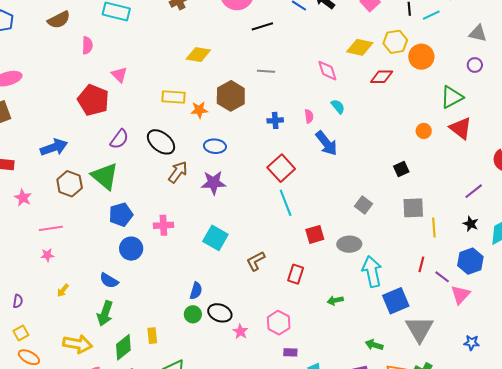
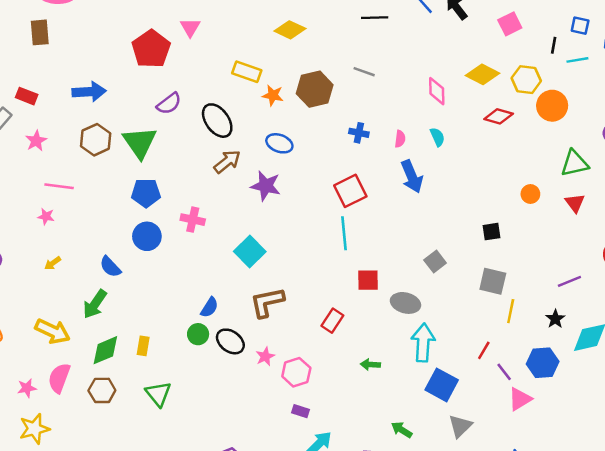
red triangle: (461, 128) -> (575, 203), size x0.7
brown L-shape: (256, 261) -> (267, 302), moved, size x1.4
blue square: (396, 301) -> (442, 385), turned 36
gray triangle: (419, 329) -> (460, 426), size x0.7
pink star: (240, 331) -> (265, 356), moved

